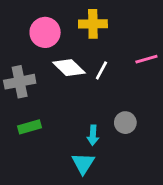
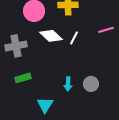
gray circle: (125, 123) -> (91, 84), moved
cyan triangle: (83, 163) -> (45, 105), moved

